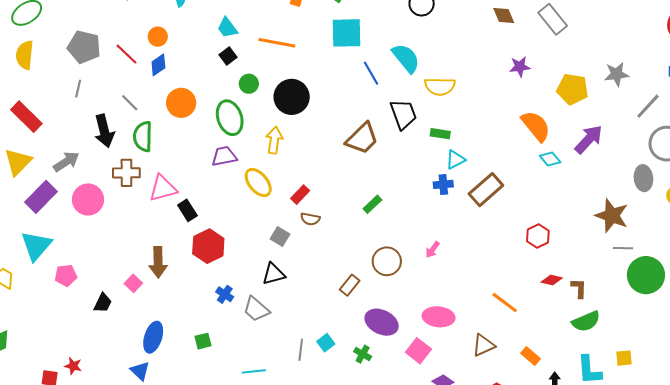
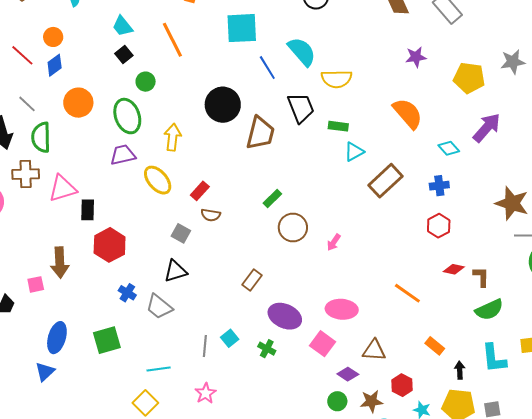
orange line: (277, 43) -> (172, 40), turned 54
black circle: (292, 97) -> (223, 105), moved
orange semicircle: (536, 126) -> (408, 113), moved
brown trapezoid: (362, 139) -> (260, 133), turned -30
blue cross: (443, 184) -> (439, 186), moved
black rectangle: (187, 210) -> (88, 210), turned 35
brown circle: (387, 261) -> (293, 228), moved
pink square: (133, 283) -> (36, 284), turned 36
green square: (203, 341) -> (107, 340), size x1.6
brown triangle: (484, 345) -> (374, 350), moved, turned 30
blue triangle: (140, 371) -> (45, 372), turned 35

